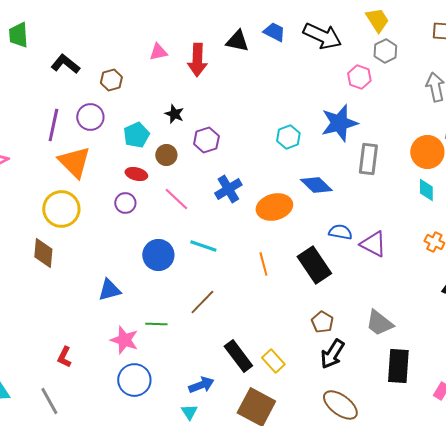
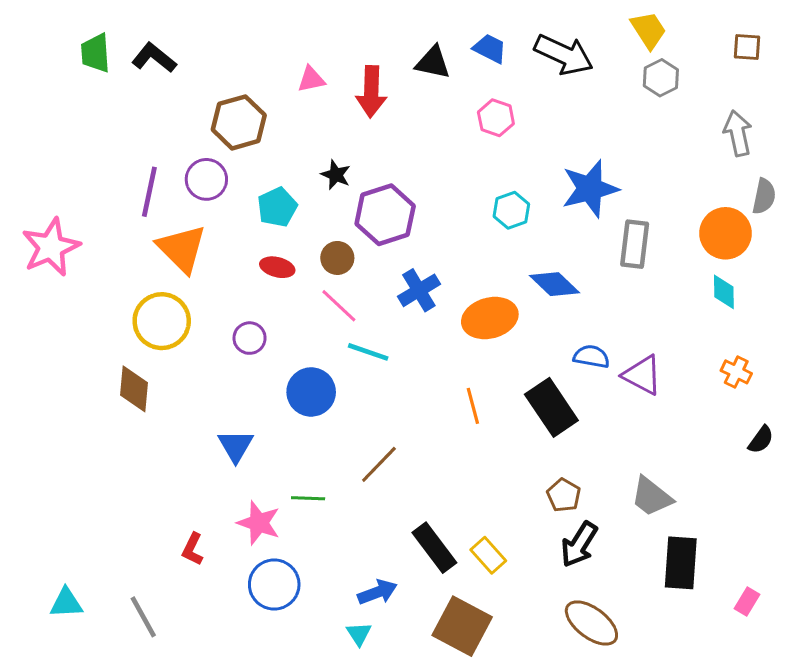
black L-shape: (65, 64) -> (154, 58), moved
pink hexagon: (359, 77) -> (496, 118), moved
brown hexagon: (111, 80) -> (239, 122), size x1.6
purple hexagon: (206, 140) -> (385, 215), size x1.5
brown circle: (166, 155) -> (337, 258), moved
purple circle: (125, 203) -> (250, 338), moved
cyan line: (203, 246) -> (368, 352), moved
blue triangle: (109, 290) -> (236, 446), turned -45
red L-shape: (64, 357) -> (193, 549), moved

